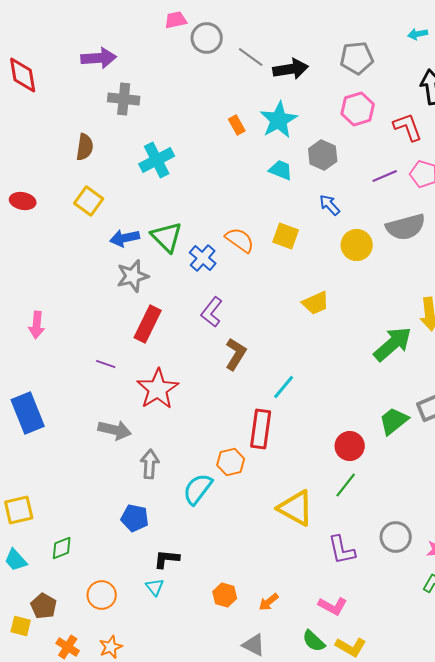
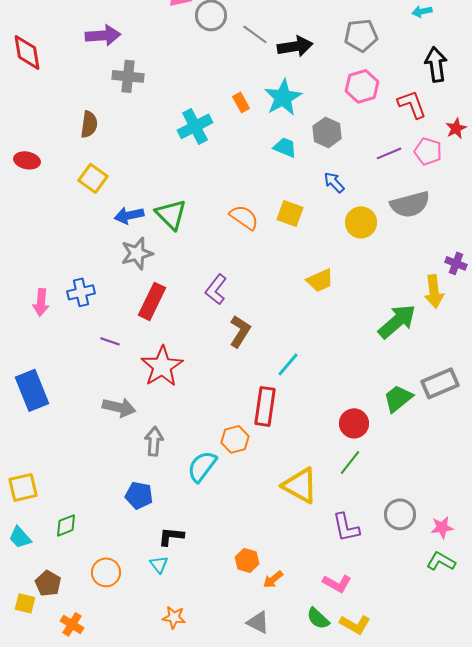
cyan cross: (157, 160) -> (195, 126), moved
red ellipse: (23, 201) -> (27, 160), moved
blue cross: (203, 258) -> (81, 292), moved, turned 36
orange hexagon: (225, 595) -> (247, 560), moved
orange star: (111, 647) -> (174, 617), moved, turned 30

